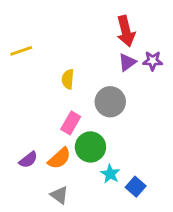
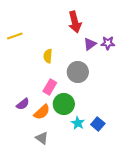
red arrow: (126, 31) -> (75, 22), moved
purple semicircle: (28, 160) -> (23, 104), moved
blue square: (136, 187) -> (98, 124), moved

